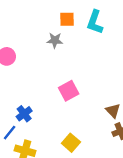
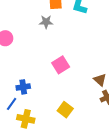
blue cross: (24, 114) -> (23, 87), turned 32

